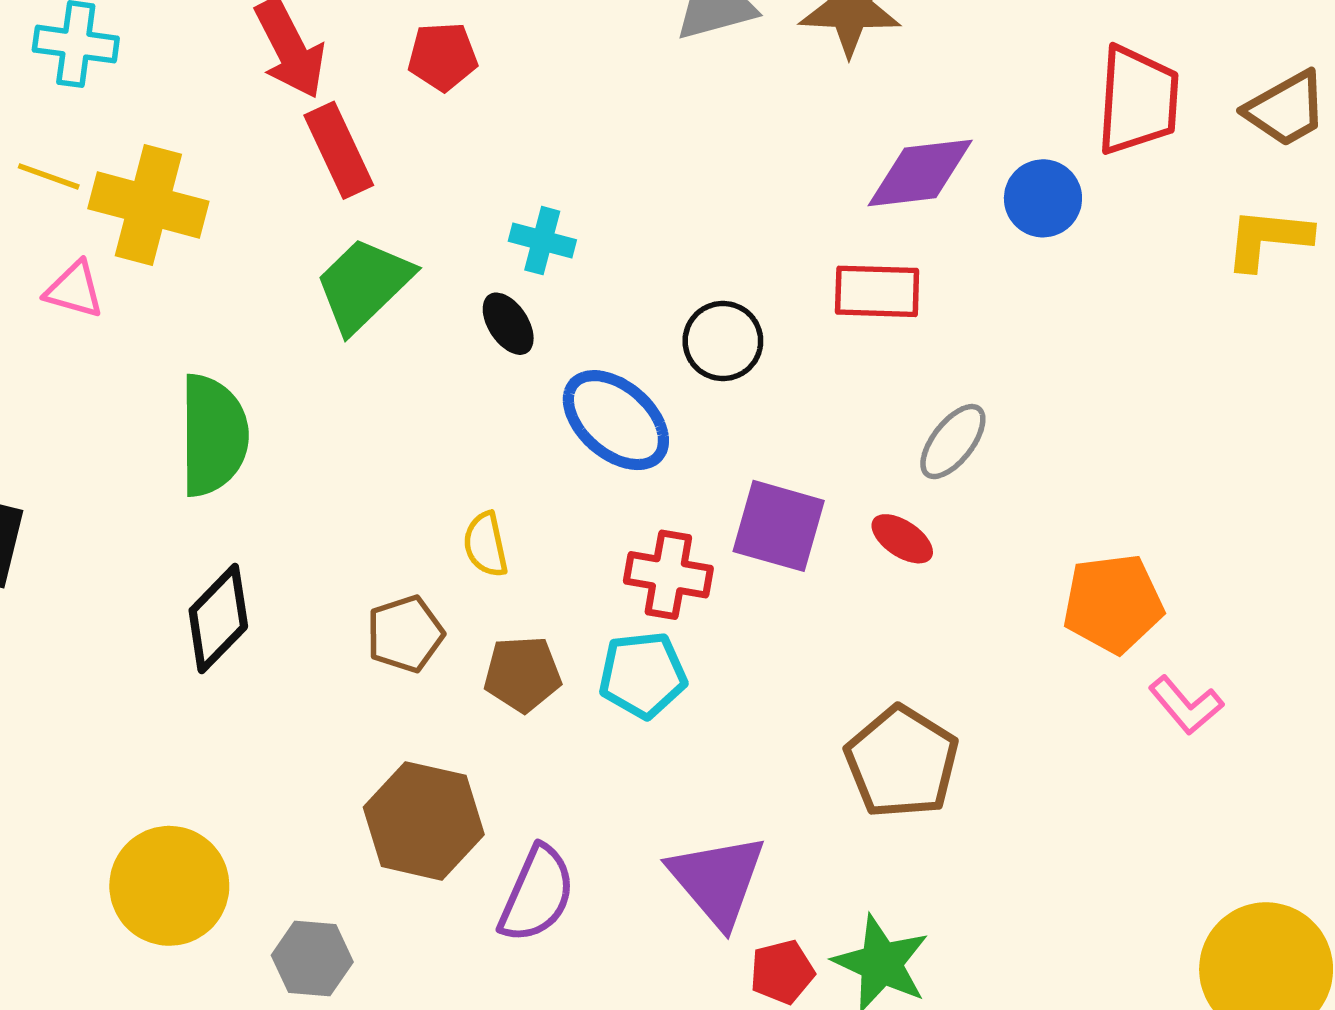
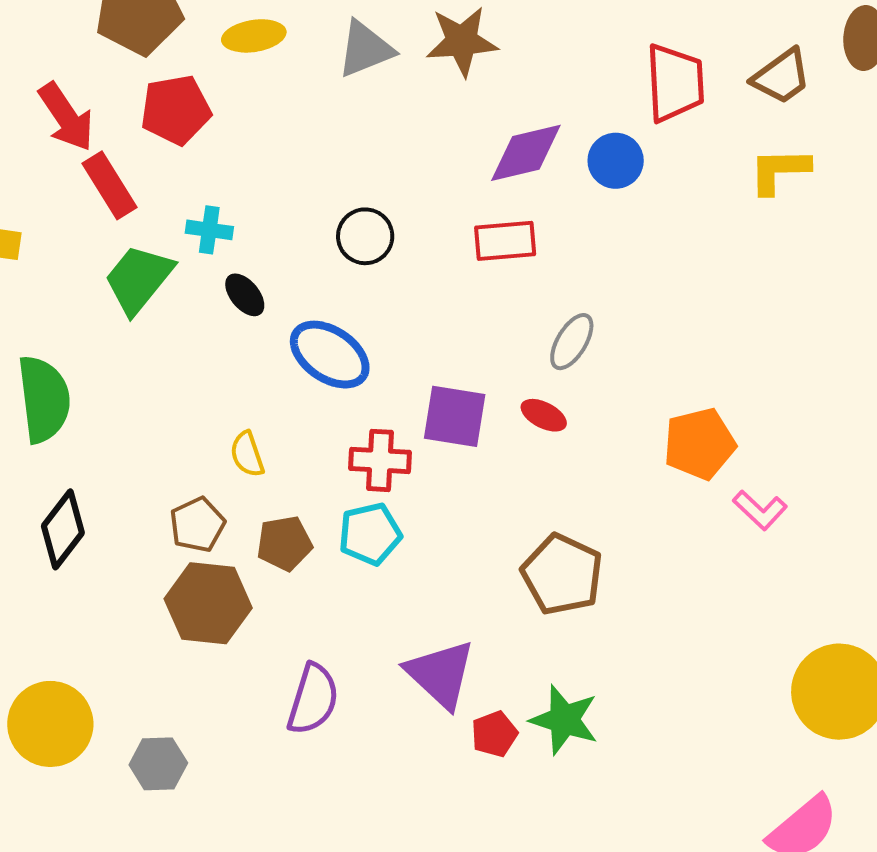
red pentagon: (443, 57) -> (176, 110), size x1.4
cyan cross: (542, 241) -> (209, 230), moved
black circle: (723, 341) -> (365, 236), moved
brown hexagon: (424, 821) -> (208, 603), moved

